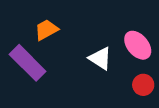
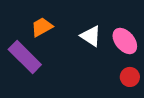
white triangle: (100, 58) -> (91, 36), moved

